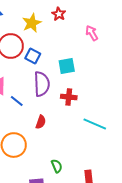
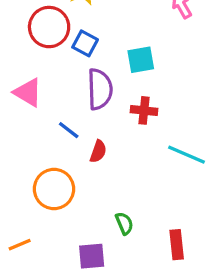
blue line: (17, 101) -> (69, 130), moved

